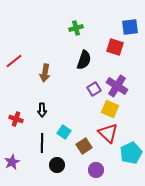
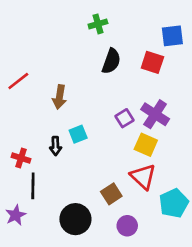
green cross: (76, 28) -> (98, 24), moved
black semicircle: (84, 60) -> (111, 61), moved
cyan square: (64, 132) -> (78, 134), moved, turned 32
black line: (42, 143) -> (33, 186), moved
black circle: (57, 165) -> (75, 219), size x1.5

